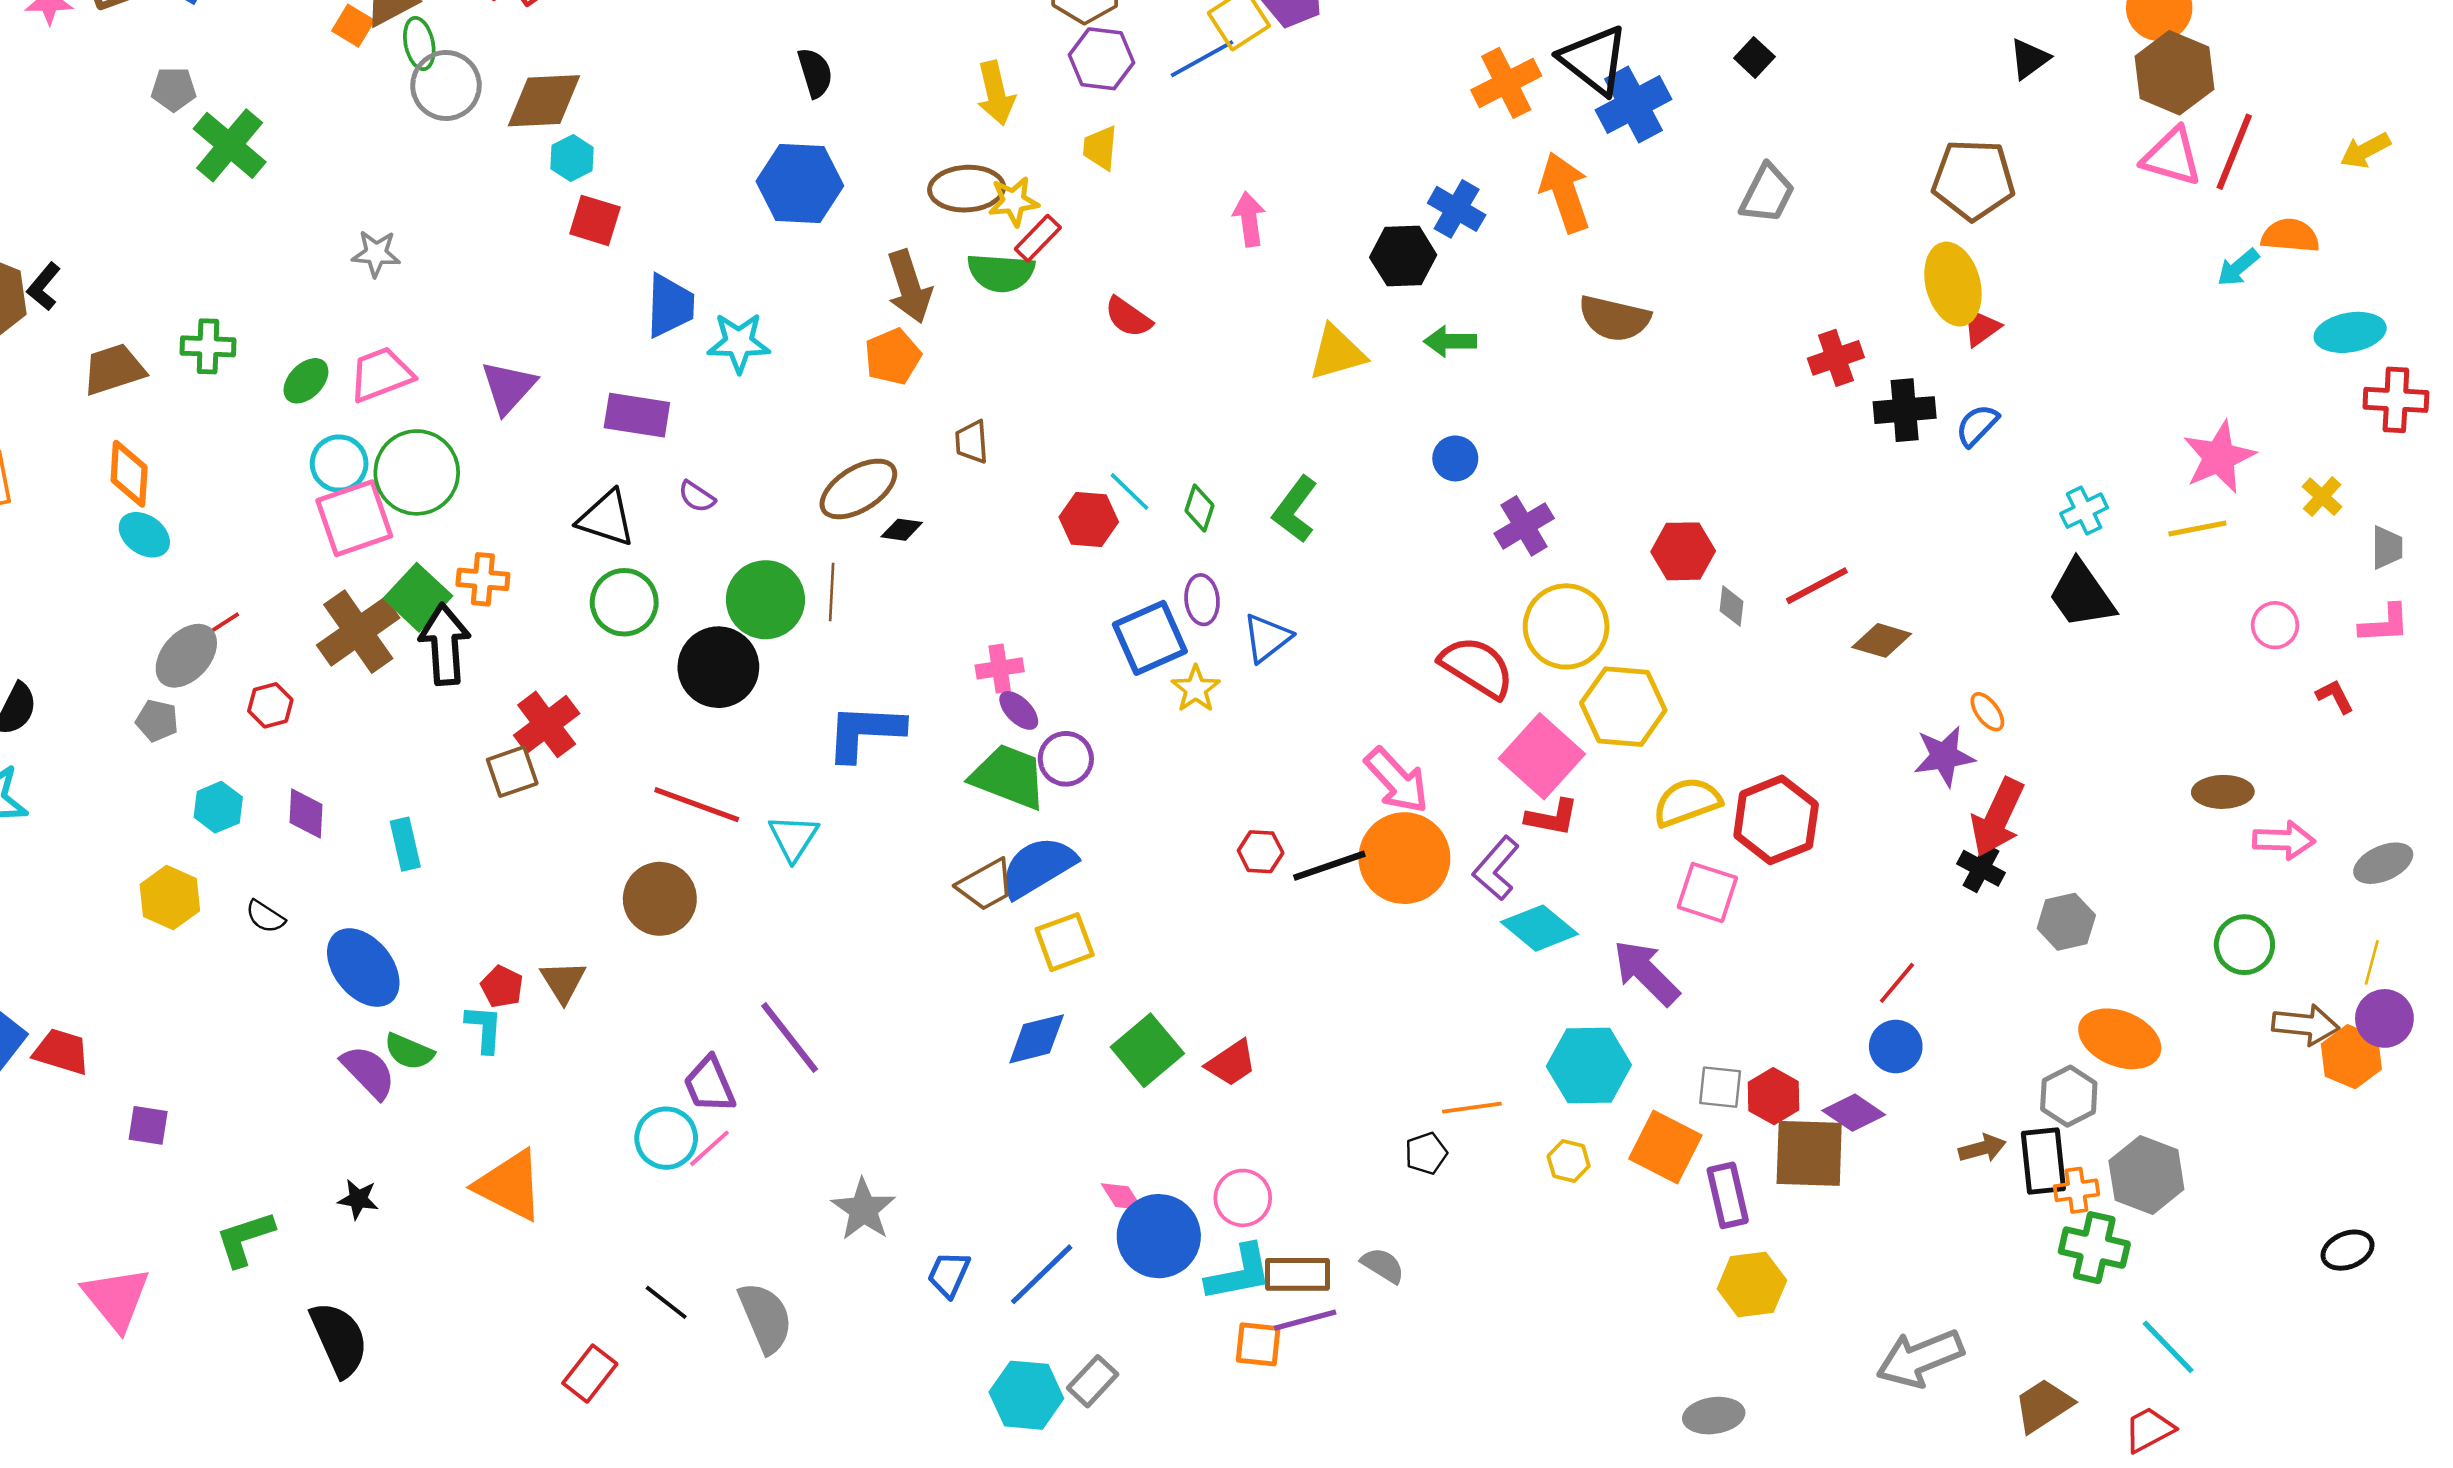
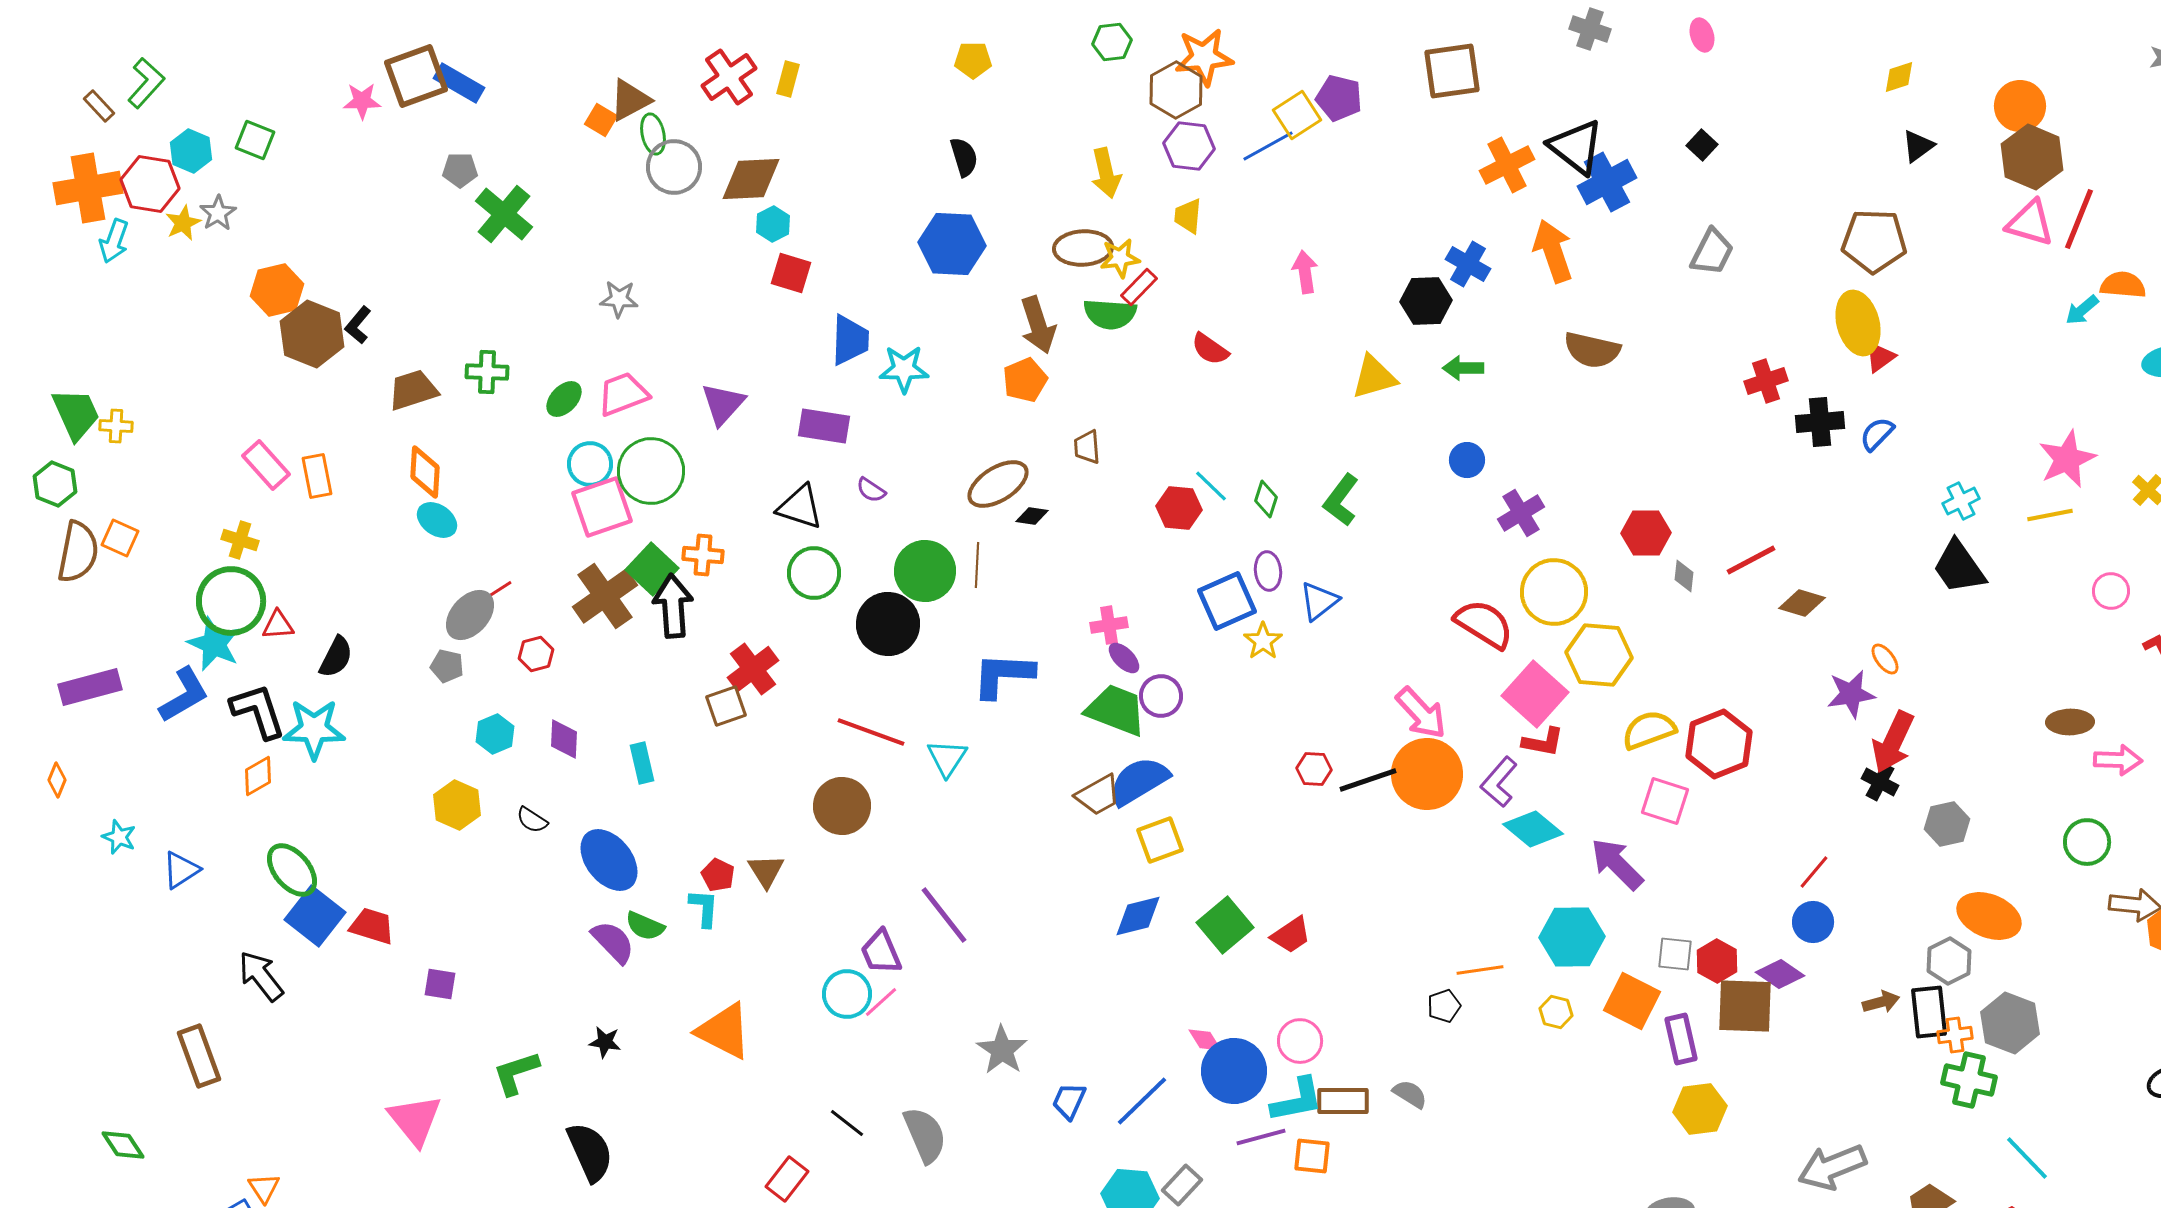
purple line: (1305, 1320) -> (1261, 1137), moved

